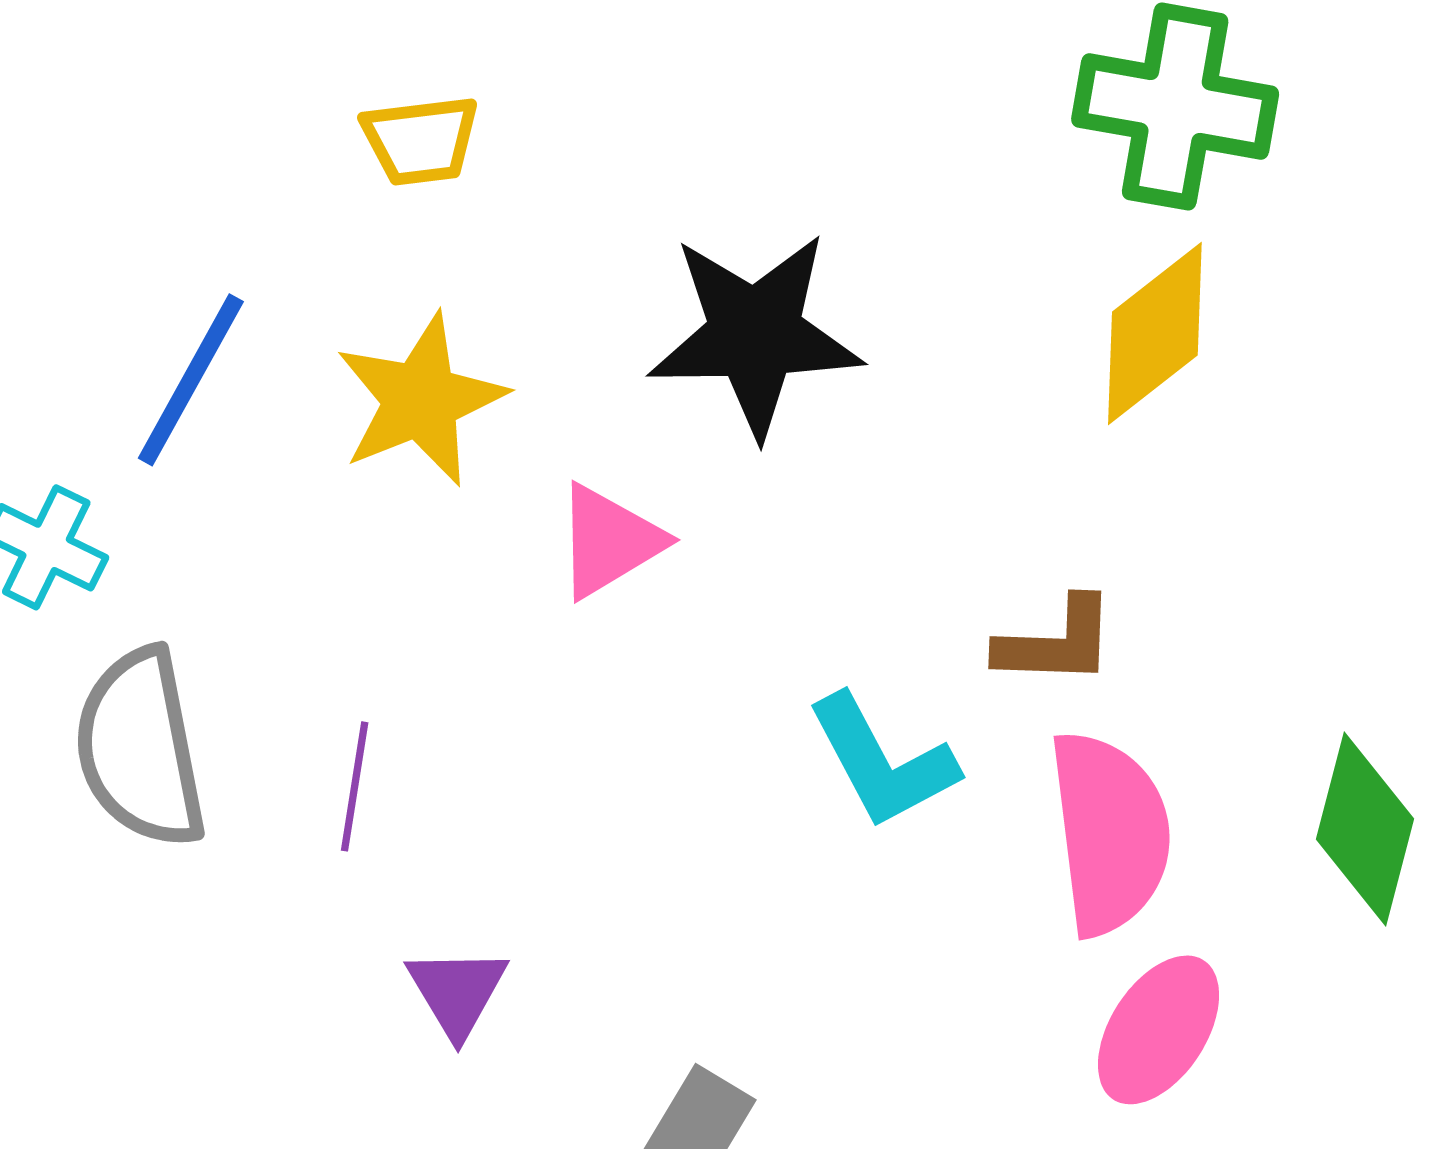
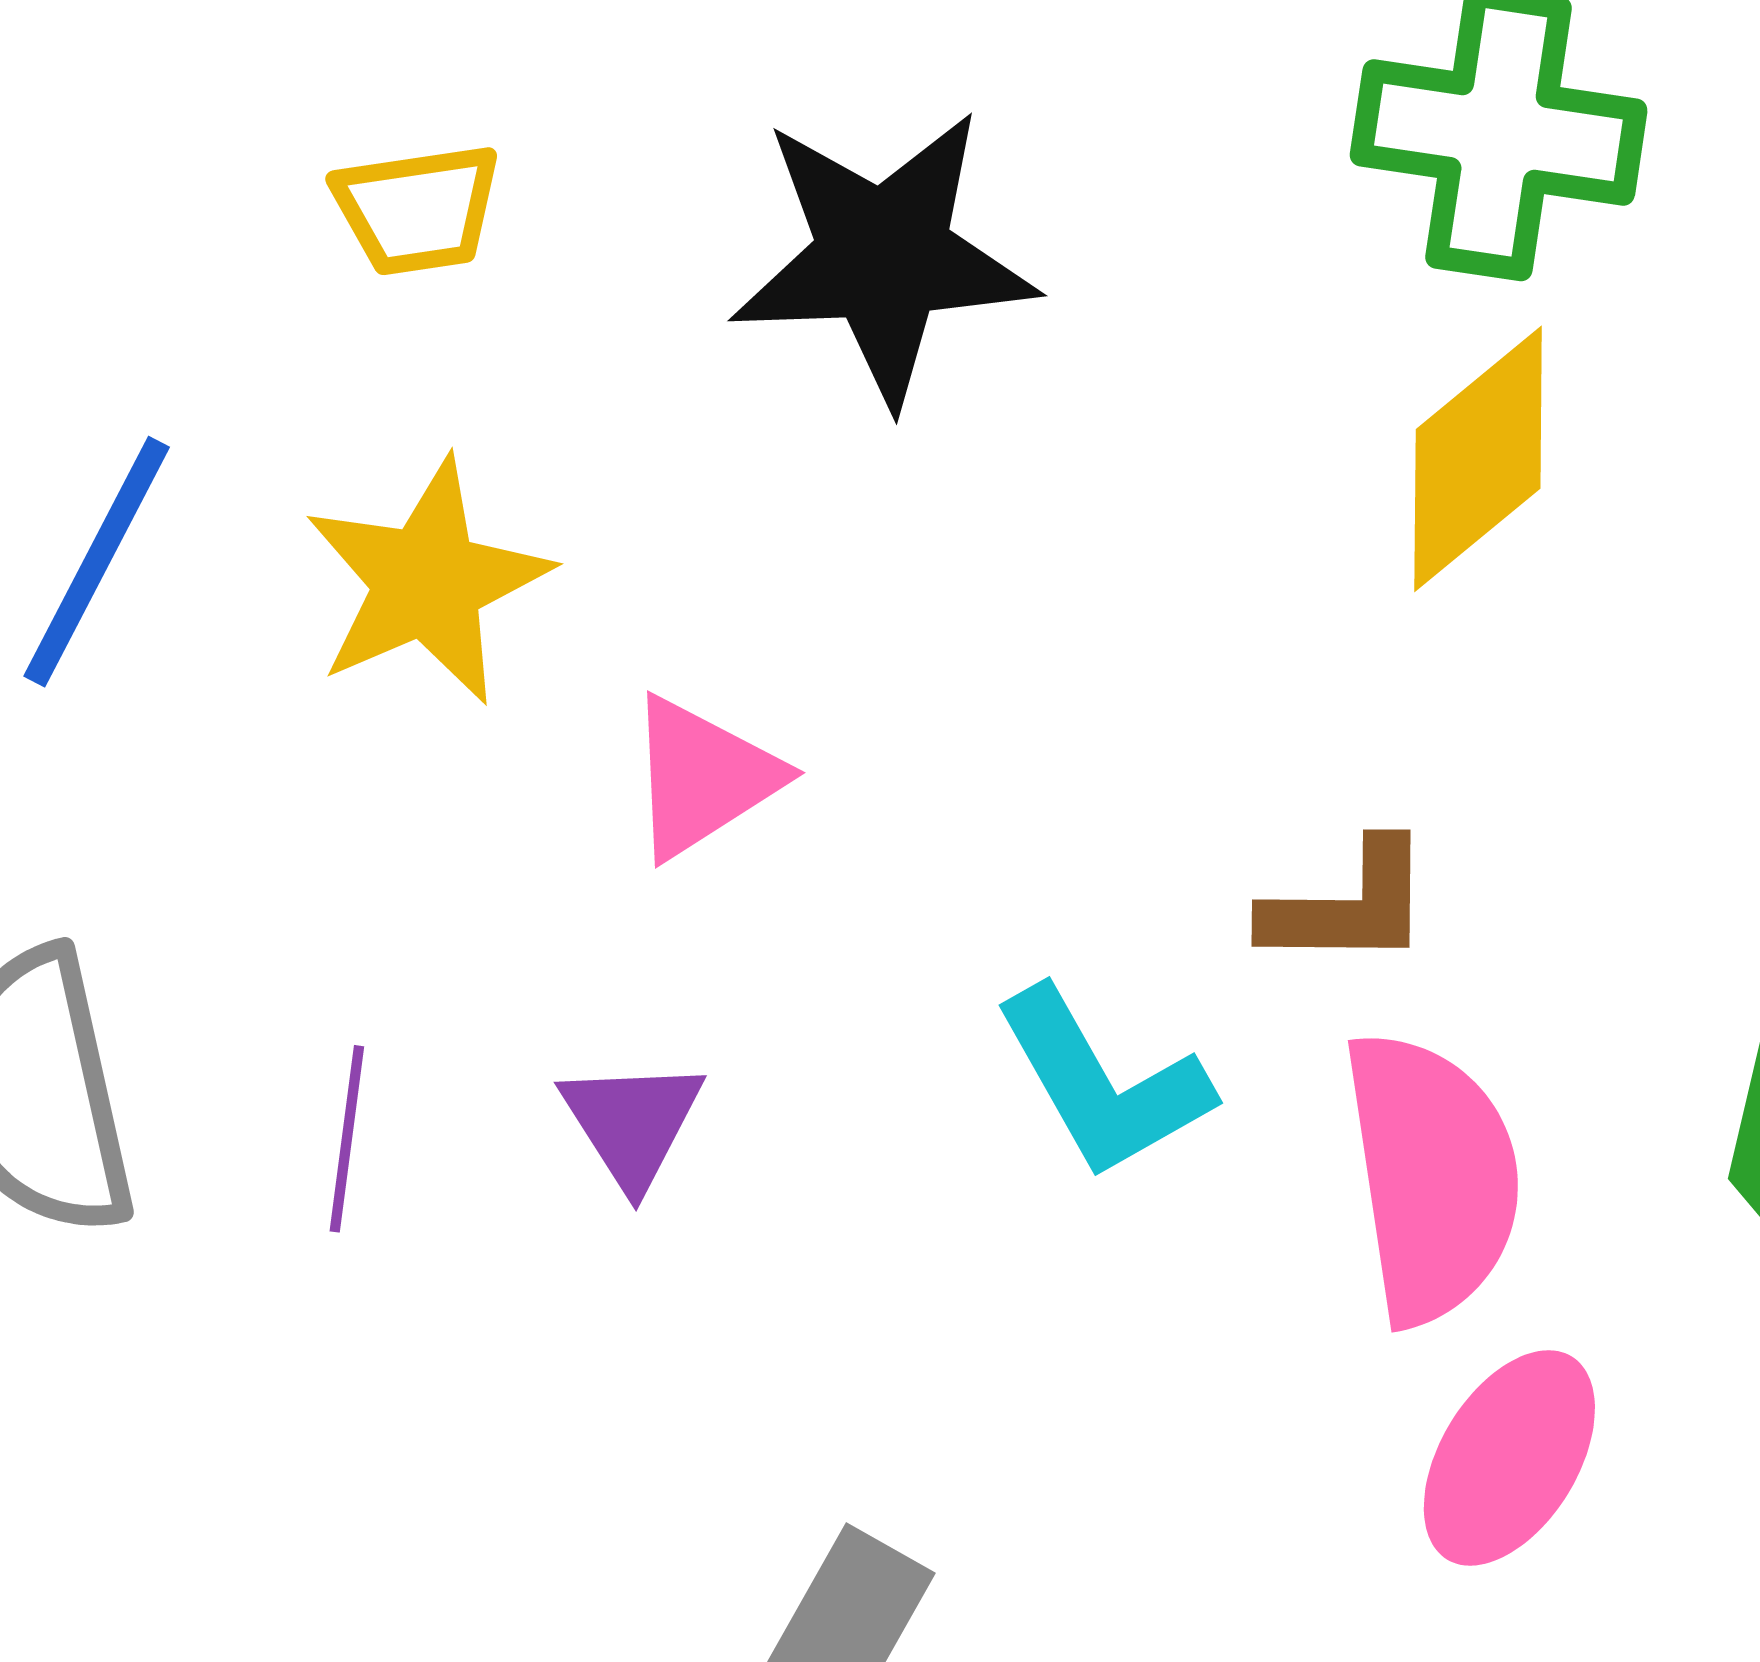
black star: (755, 334) -> (883, 257), moved
purple triangle: (457, 992) -> (632, 1123), moved

